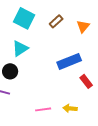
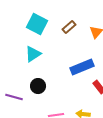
black circle: (10, 71) -> (38, 86), moved

